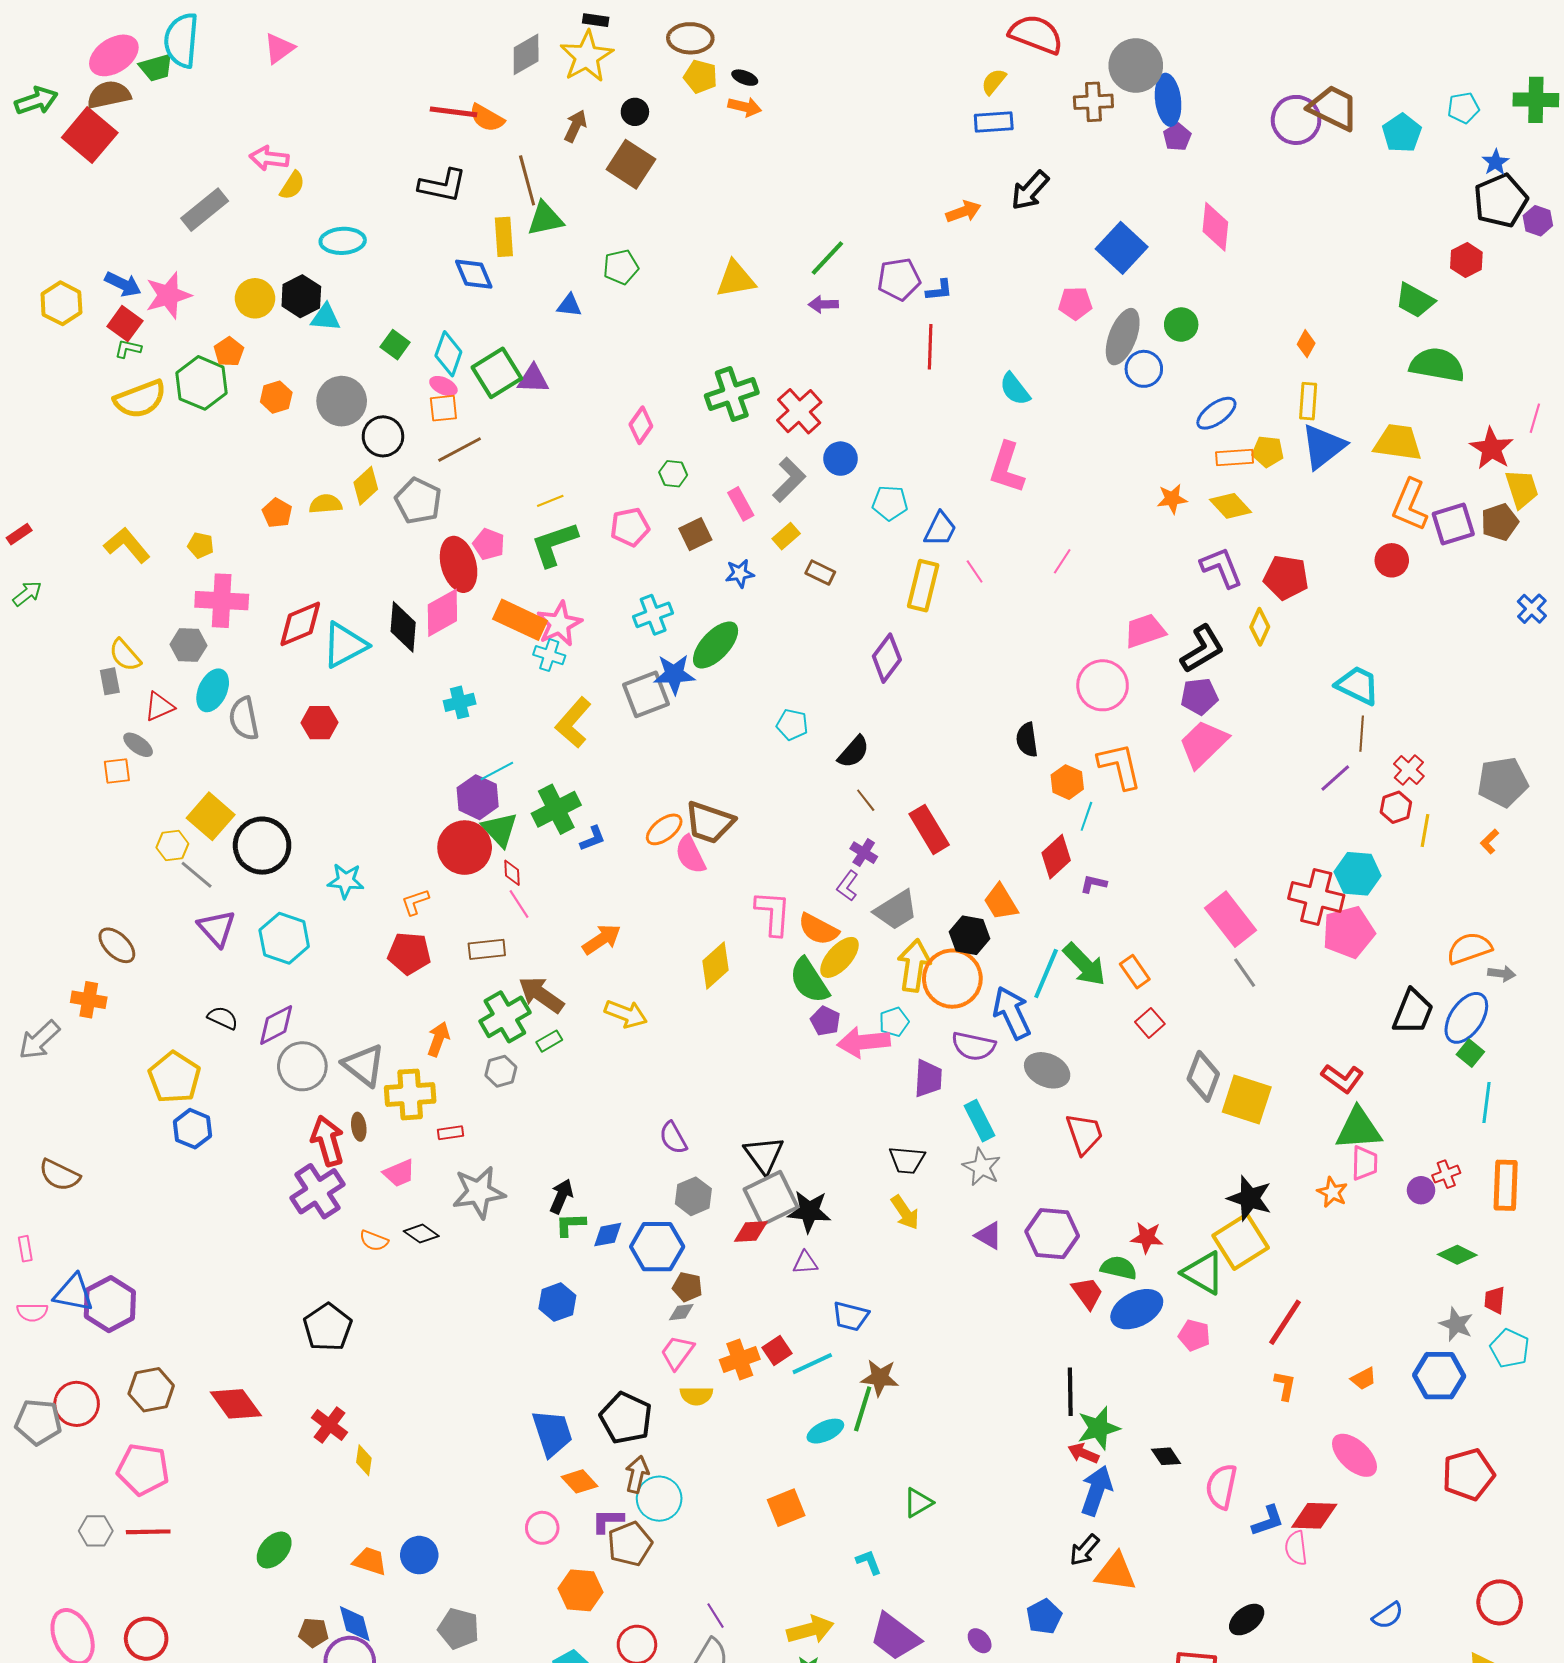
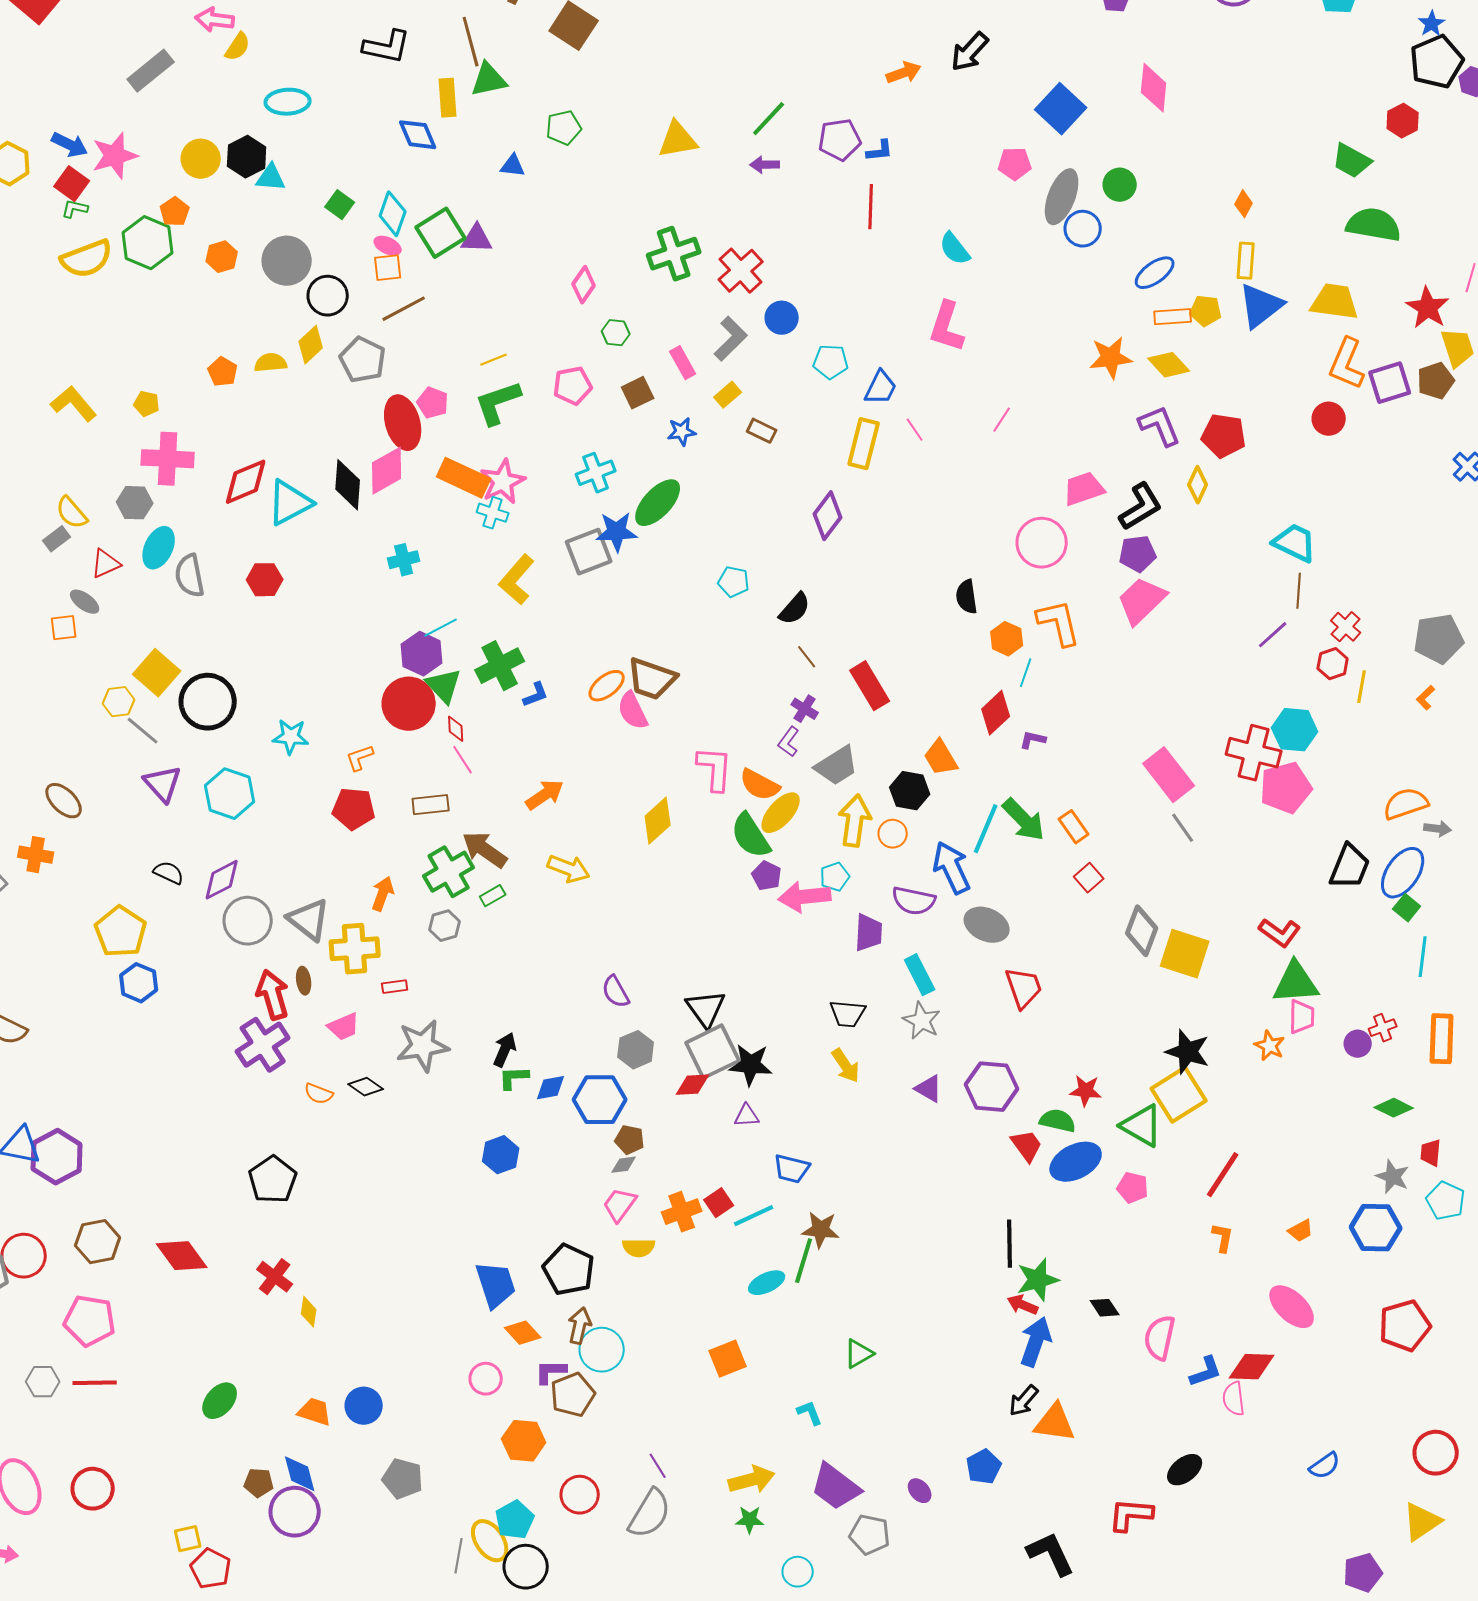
orange star: (1172, 499) -> (1111, 358), size x1.4
gray rectangle: (110, 681) -> (57, 539), turned 64
orange circle: (952, 979) -> (893, 834), size x0.5

